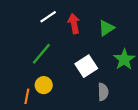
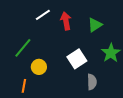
green line: (41, 54) -> (23, 48), moved
yellow circle: (44, 85) -> (39, 67), moved

